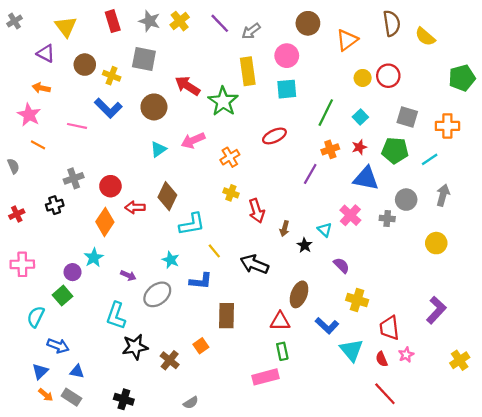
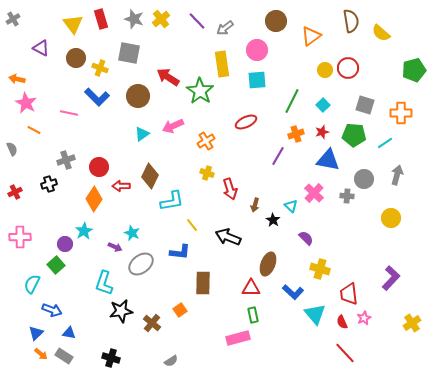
yellow triangle: (66, 27) -> (73, 24), moved
orange arrow: (41, 88) -> (17, 79), moved
cyan star: (171, 260) -> (132, 233), moved

